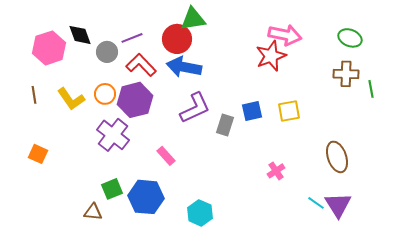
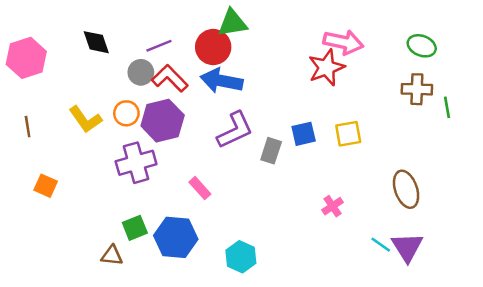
pink hexagon: (49, 48) -> (26, 58), moved
gray circle: (107, 52) -> (141, 72), moved
brown line: (34, 95) -> (28, 127), moved
purple cross: (113, 135) -> (136, 163), turned 36

